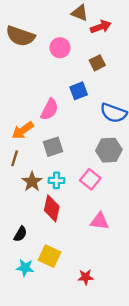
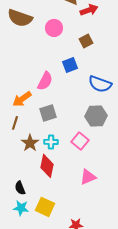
pink triangle: (100, 221) -> (88, 177), turned -30
black semicircle: (20, 234) -> (20, 188), turned 128
cyan star: (25, 268) -> (21, 208), moved

